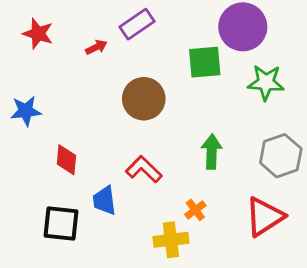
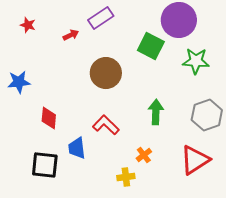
red star: (38, 34) -> (28, 25), size x0.7
green square: (205, 62) -> (151, 46), turned 32
yellow cross: (171, 240) -> (126, 177), size x0.7

